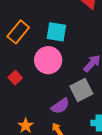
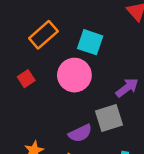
red square: (15, 78) -> (26, 79), moved

